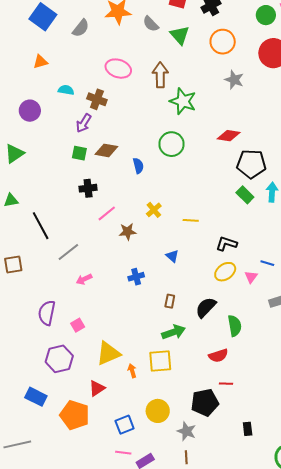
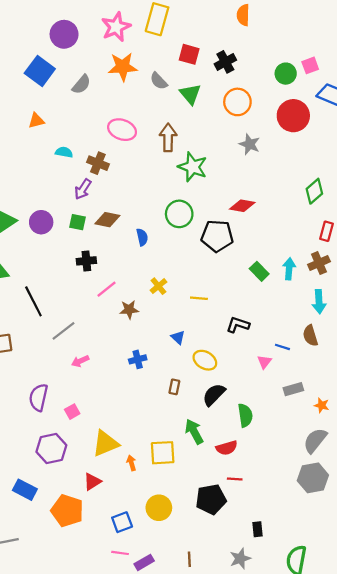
purple circle: (30, 111) -> (41, 222), moved
black pentagon: (251, 164) -> (217, 236), moved
yellow ellipse: (225, 272) -> (205, 360), moved, turned 65
green arrow: (174, 332) -> (194, 432), moved, turned -100
gray star: (186, 431) -> (240, 559), moved, turned 30

